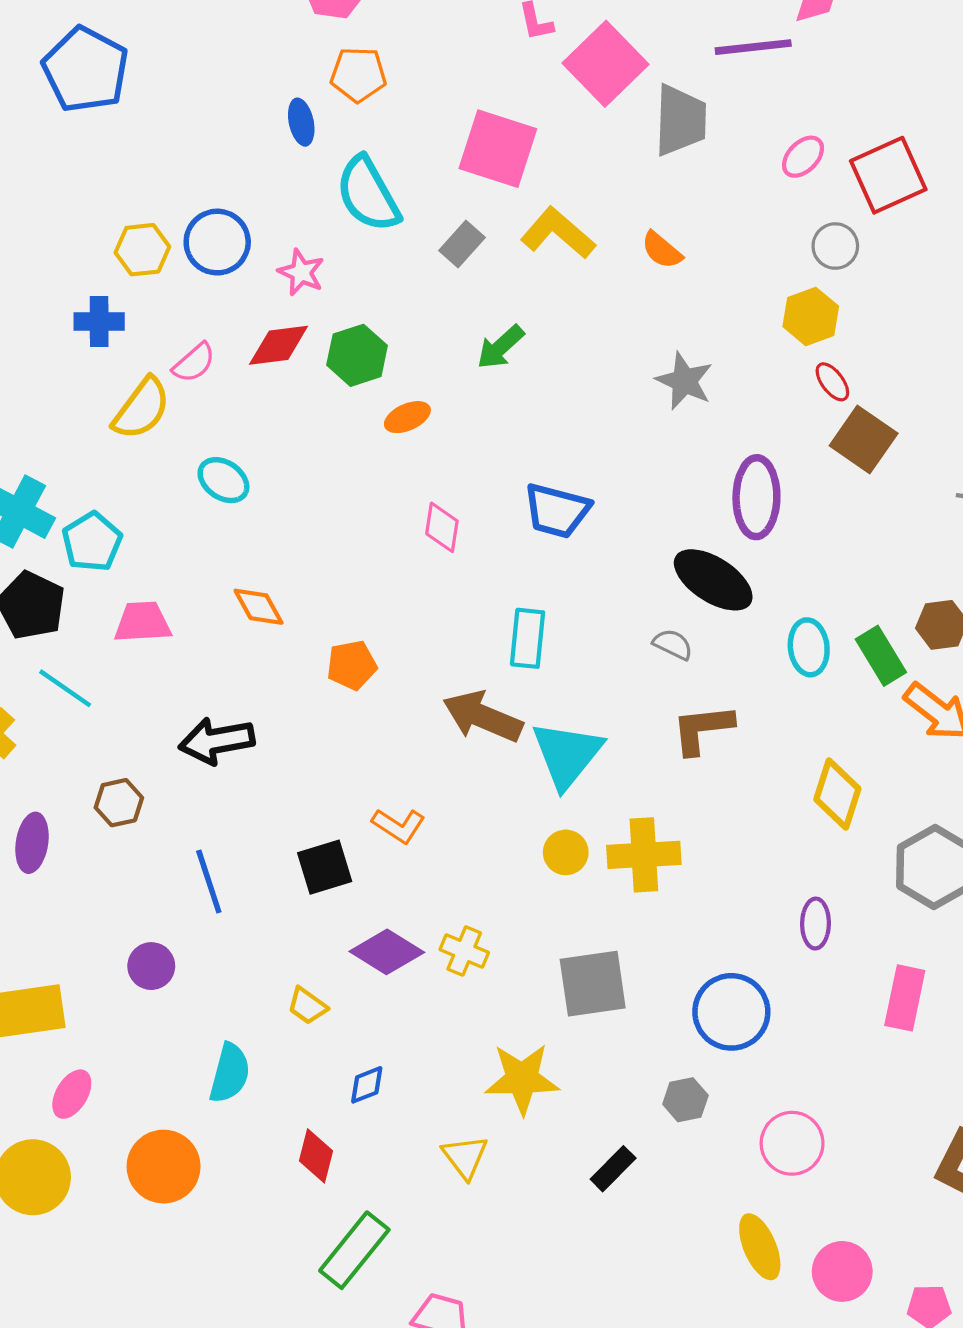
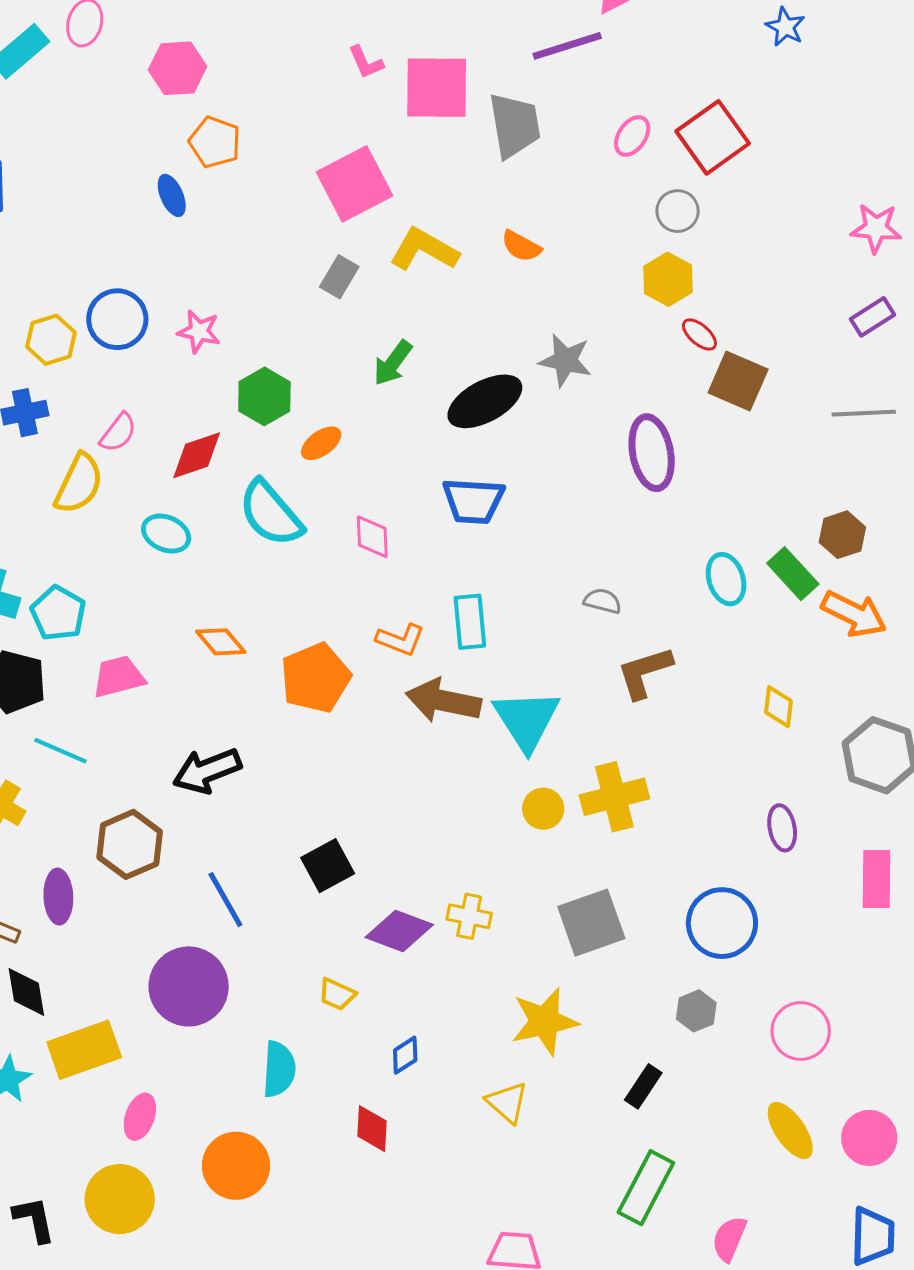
pink square: (606, 64) -> (437, 88), turned -34
orange pentagon: (358, 75) -> (215, 142), turned 30
pink square: (498, 149) -> (354, 184), turned -34
cyan semicircle: (368, 194) -> (271, 513), moved
red diamond: (279, 345) -> (197, 455), moved
black ellipse: (713, 580) -> (485, 401), moved, turned -50
orange pentagon: (352, 665) -> (316, 678), size x1.5
yellow diamond: (837, 794) -> (778, 707), size x0.7
brown hexagon: (119, 803) -> (130, 844), size x1.5
orange L-shape: (399, 826) -> (400, 640), moved
purple circle: (151, 966) -> (189, 986), size x1.8
green rectangle: (354, 1250) -> (646, 1188), moved

